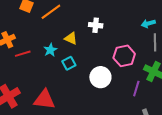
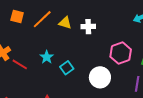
yellow triangle: (71, 38) -> (65, 23), moved
red line: (23, 54) -> (20, 64), turned 56

